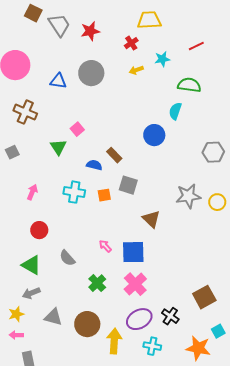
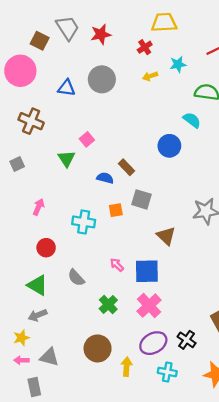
brown square: (33, 13) -> (40, 41), moved
cyan semicircle: (175, 111) -> (192, 120), turned 108
cyan cross: (74, 192) -> (84, 222), moved
gray triangle: (53, 317) -> (49, 357), moved
yellow arrow: (114, 341) -> (127, 367), size x0.7

